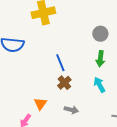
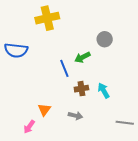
green arrow: (100, 59) -> (82, 57), moved, turned 56
brown cross: (64, 83) -> (81, 89), moved, turned 32

